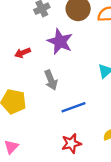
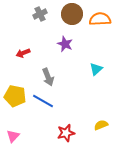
purple star: (60, 41) -> (65, 44), moved, size x0.7
blue line: (74, 107) -> (43, 101), moved, turned 50

